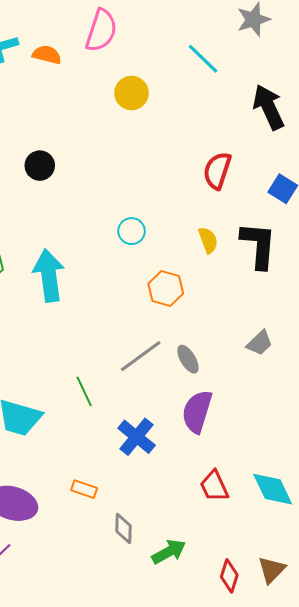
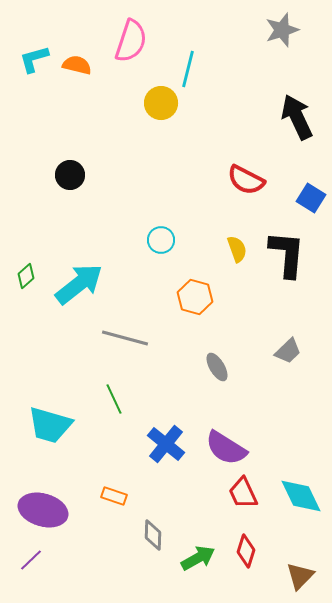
cyan line: (203, 59) -> (188, 69), moved, turned 60
red semicircle: (217, 171) -> (246, 180), turned -81
cyan arrow: (49, 275) -> (79, 284), turned 60
gray line: (141, 356) -> (125, 338), moved, turned 51
purple semicircle: (197, 412) -> (226, 448), moved, turned -75
red diamond: (229, 576) -> (246, 551), moved

